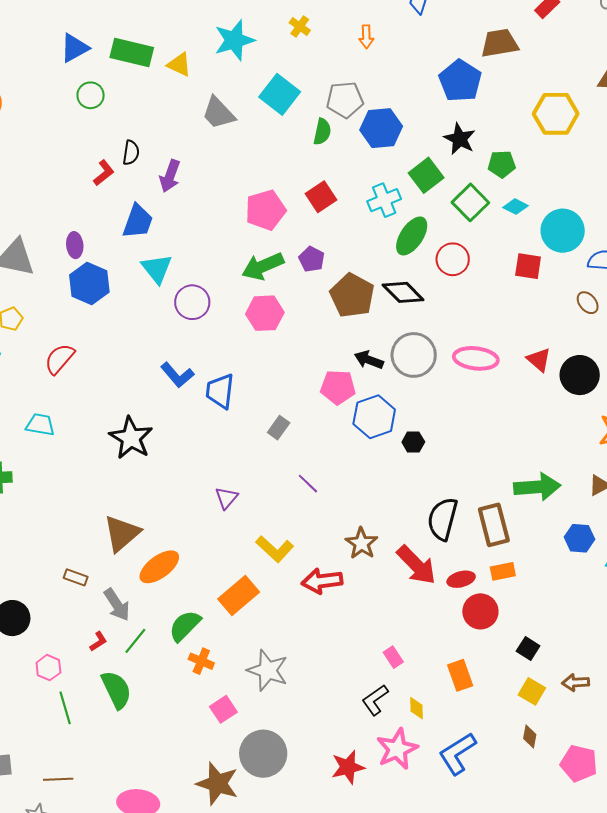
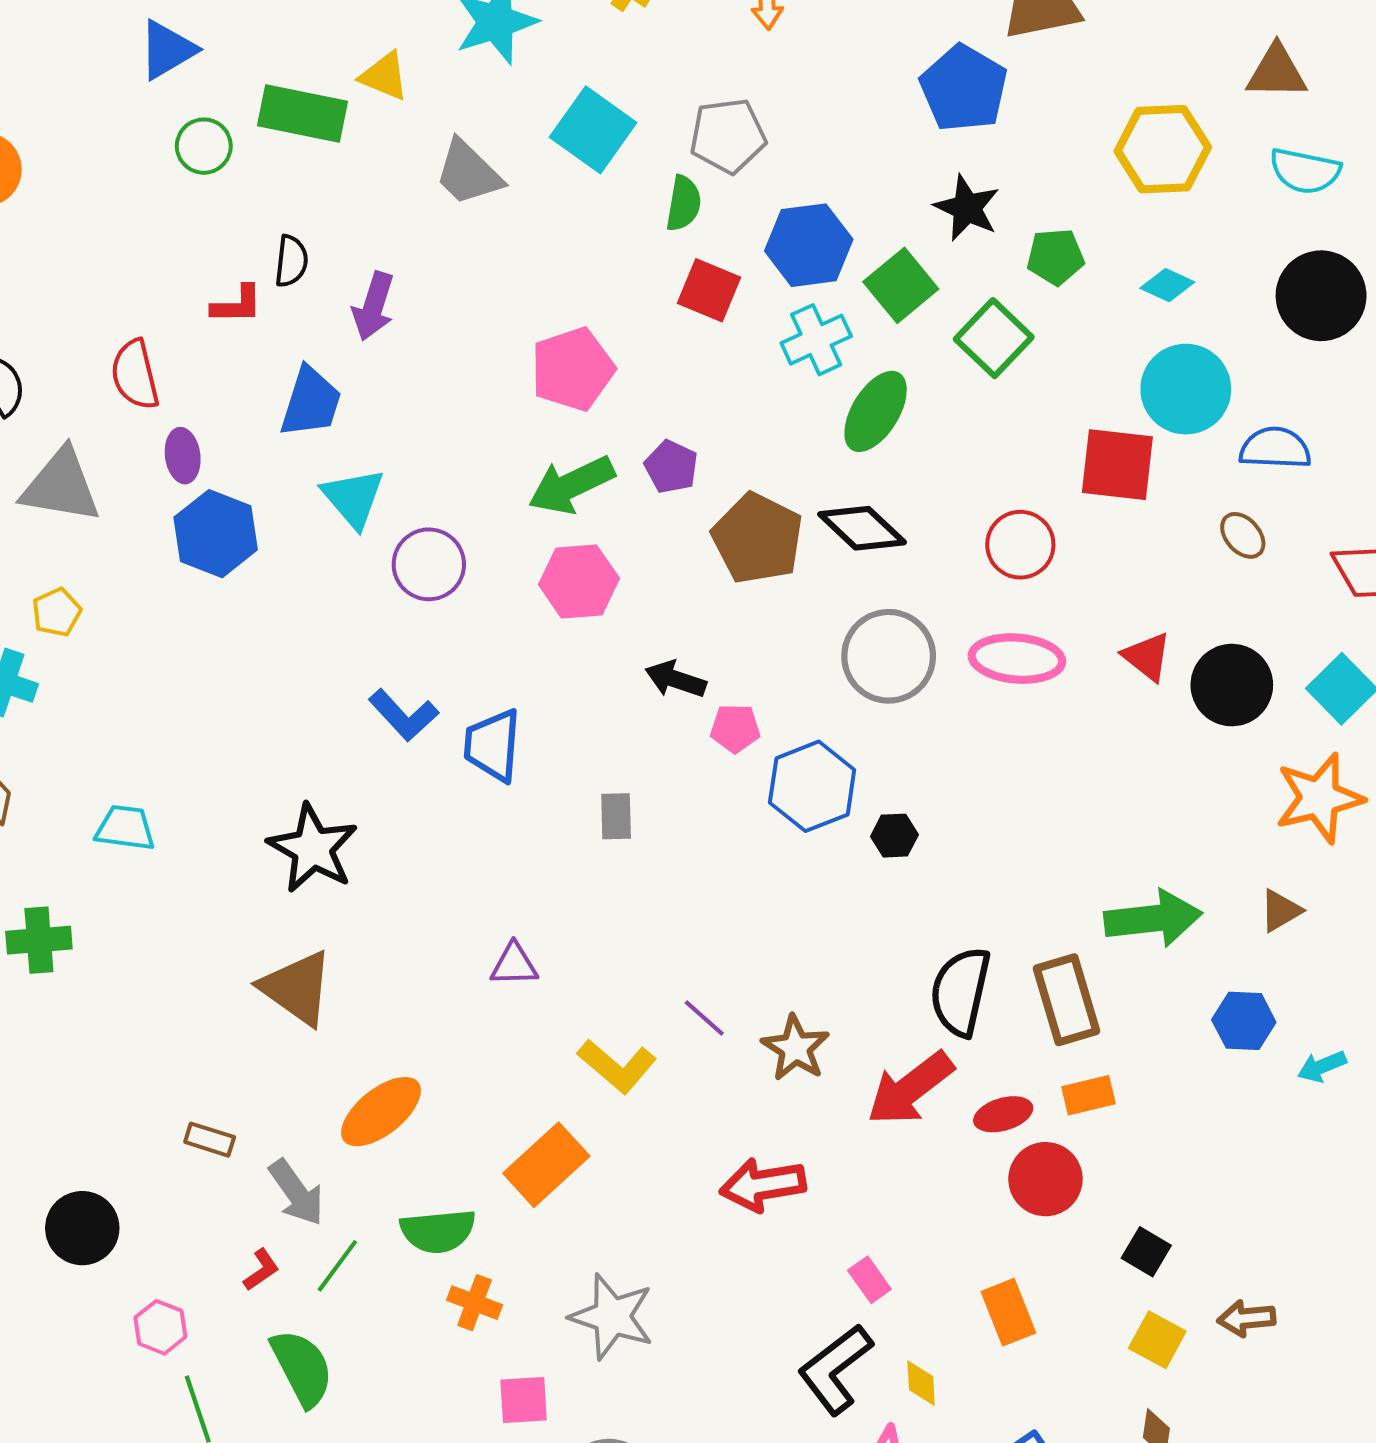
green rectangle: (132, 53) -> (302, 114), moved
blue hexagon: (381, 128) -> (809, 245), moved
red L-shape: (104, 173) -> (237, 305), turned 40
red square: (321, 197) -> (709, 290), moved, turned -32
cyan diamond: (516, 207) -> (1167, 285), moved
red circle: (453, 259) -> (1020, 545), moved
red square: (528, 266) -> (1117, 465), size x1.4
red semicircle: (60, 359) -> (135, 375), moved, turned -52
black arrow: (369, 360) -> (676, 679), moved
pink pentagon: (338, 387) -> (735, 728), size x0.7
gray rectangle: (279, 428) -> (616, 816), turned -35
purple line: (308, 484) -> (704, 1018), moved
purple triangle: (226, 498) -> (514, 965), turned 50
brown triangle: (122, 533) -> (297, 988), moved, turned -42
red arrow: (416, 565) -> (910, 1089), turned 99
red arrow: (322, 581) -> (763, 1185), moved
green semicircle: (185, 626) -> (438, 1231), turned -138
black L-shape: (375, 700) -> (835, 1369), size x1.4
pink square: (223, 709) -> (524, 1400), turned 32

